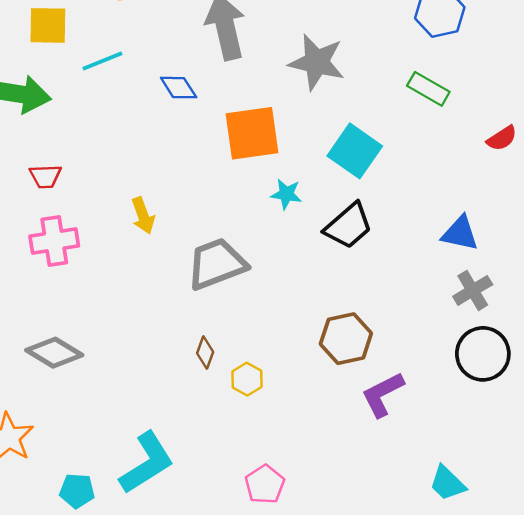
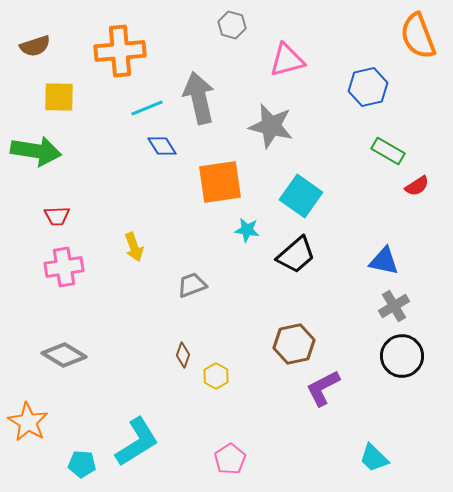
cyan line: (102, 61) -> (147, 108), moved
green rectangle: (428, 89) -> (388, 151), moved
gray trapezoid: (217, 264) -> (192, 285), size x0.6

